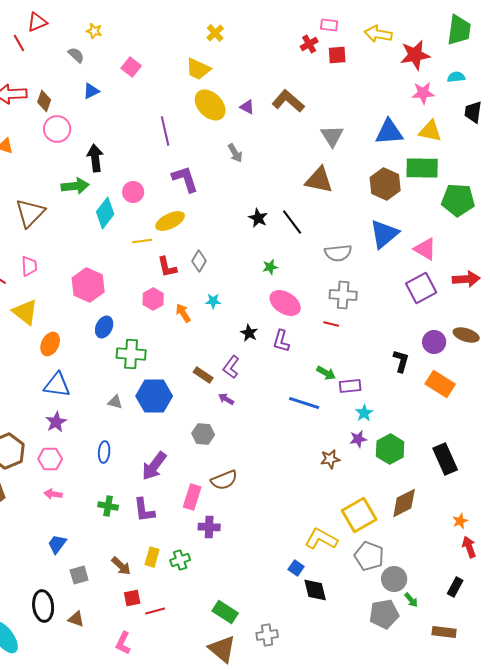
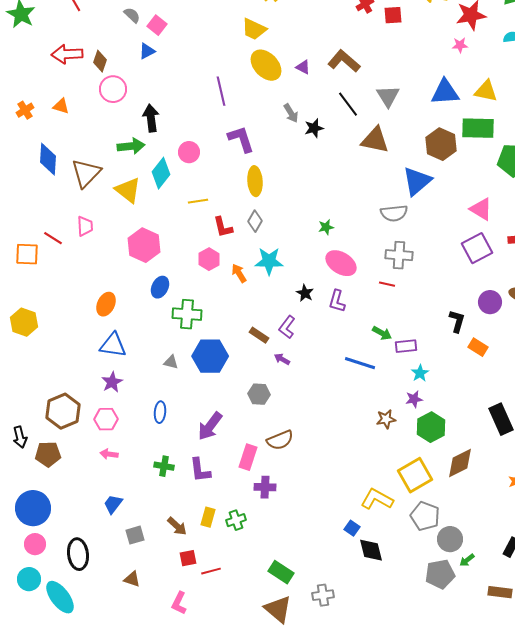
pink square: (131, 67) -> (157, 25), moved
pink star: (423, 93) -> (460, 45), moved, size x0.7
black star: (258, 218) -> (314, 128), moved, turned 30
yellow ellipse: (170, 221) -> (255, 181), moved, turned -68
black line: (292, 222) -> (348, 104), moved
blue triangle: (384, 234) -> (417, 181), moved
cyan star: (213, 301) -> (269, 261), size x1.8
yellow triangle: (25, 312) -> (128, 190), moved
orange rectangle: (440, 384) -> (478, 347), moved, size x0.7
green hexagon: (390, 449) -> (431, 427), moved
green arrow: (411, 600) -> (467, 560), turned 91
black ellipse: (43, 606) -> (78, 554), moved

